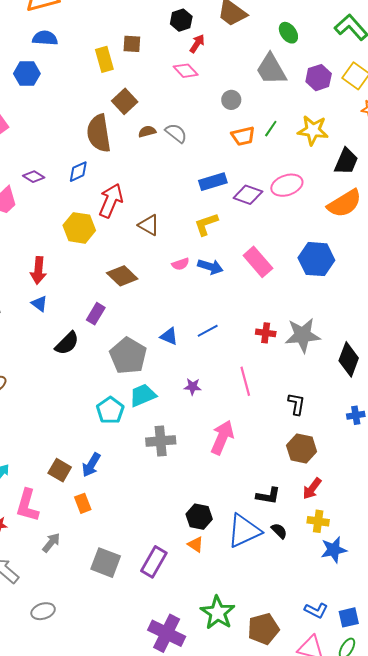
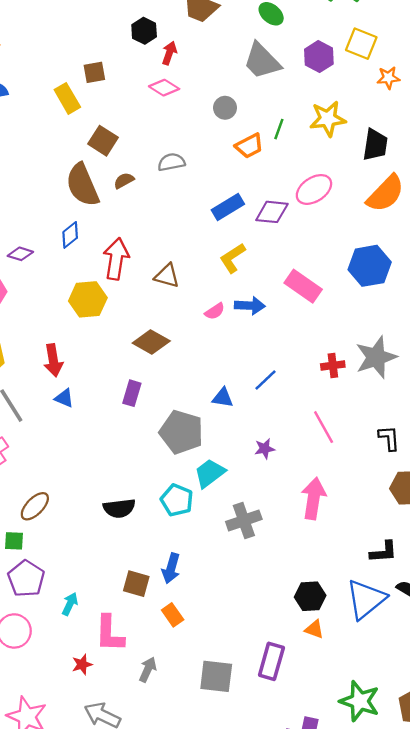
brown semicircle: (147, 132) -> (124, 181), moved
gray semicircle: (176, 133) -> (171, 162), turned -35
black semicircle: (67, 343) -> (119, 508), moved, turned 52

